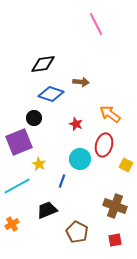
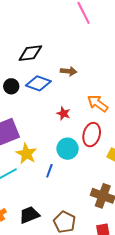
black circle: (34, 118) -> (11, 86), moved
yellow star: (39, 164) -> (26, 154), size x1.5
black trapezoid: (47, 210) -> (29, 215), moved

